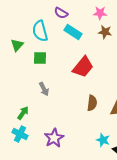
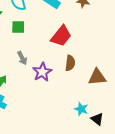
brown semicircle: (92, 103) -> (70, 63), moved
purple star: (54, 138) -> (42, 72), moved

